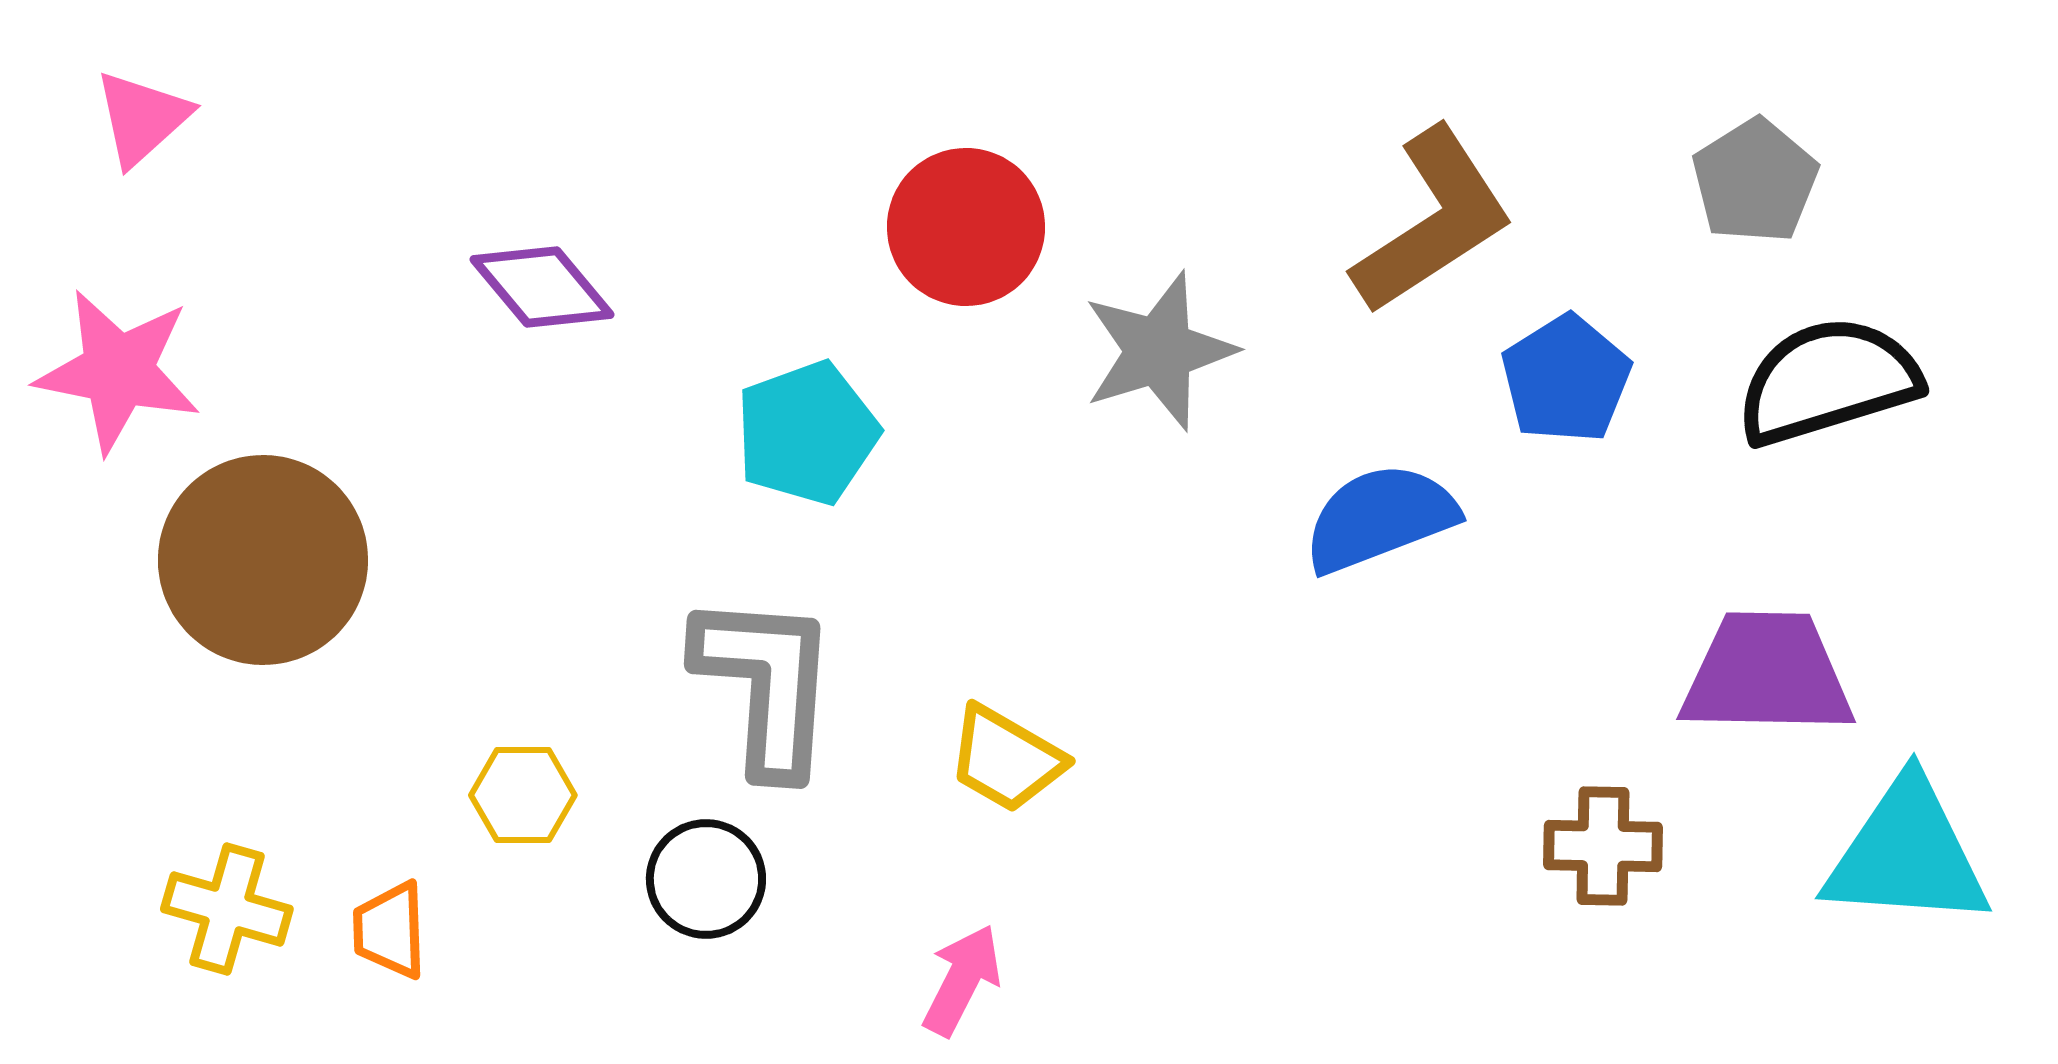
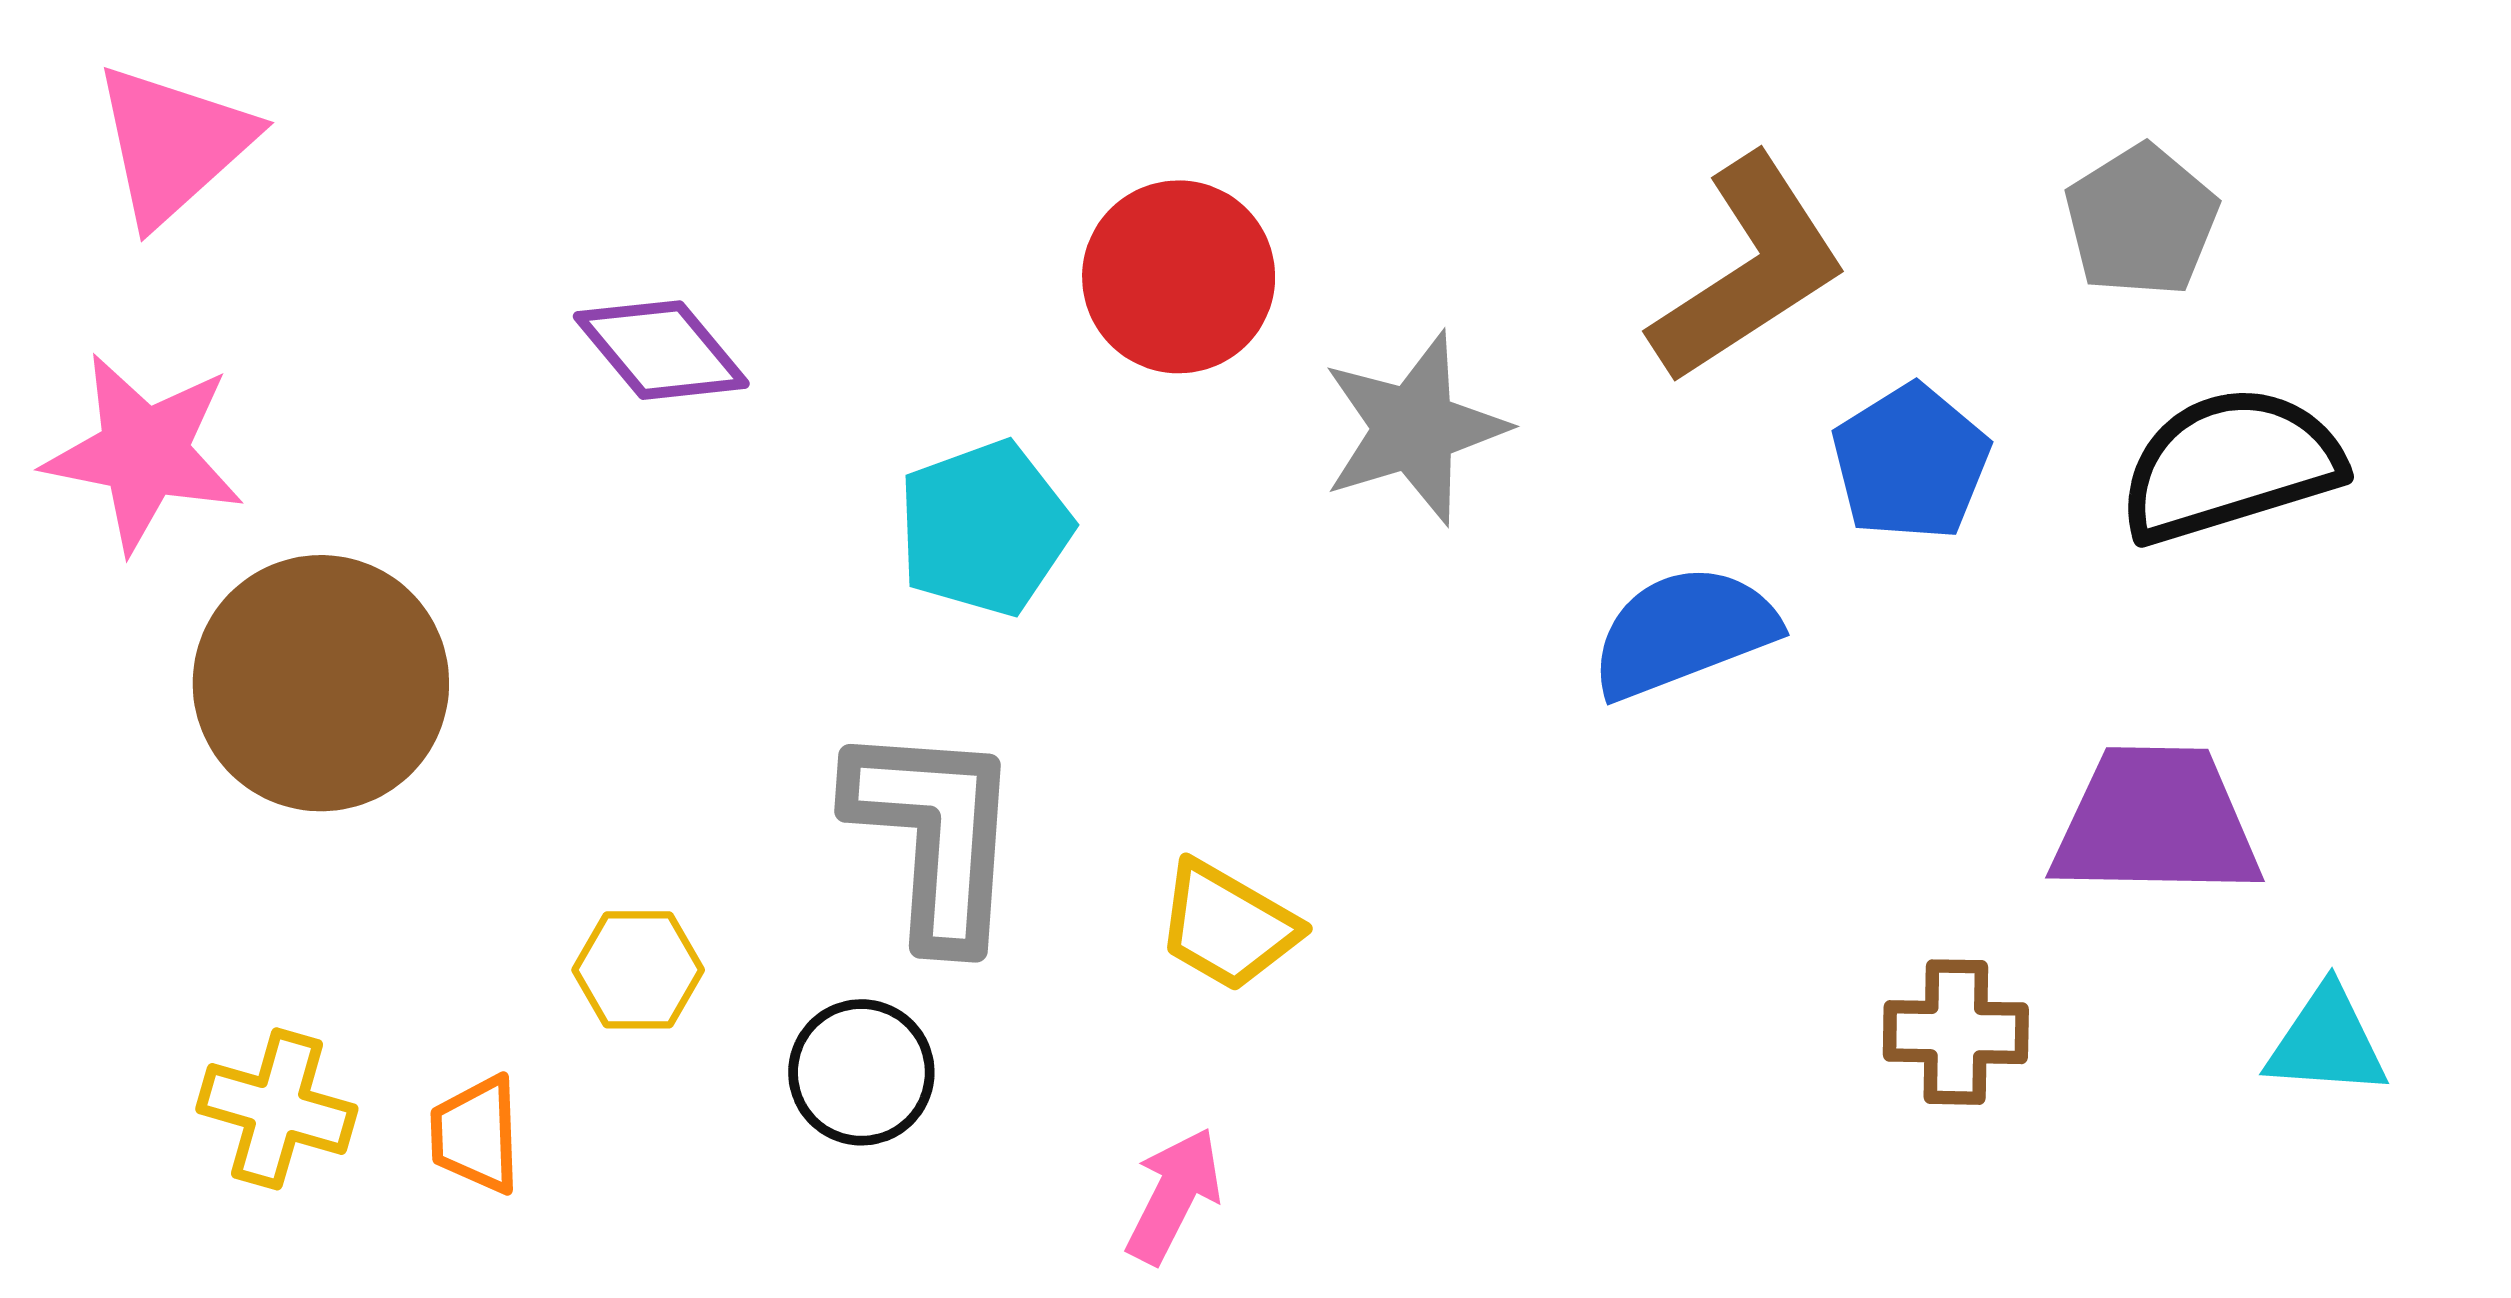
pink triangle: (142, 118) -> (173, 144), size x1.4
cyan triangle: (1907, 854) -> (2327, 1042), size x0.6

